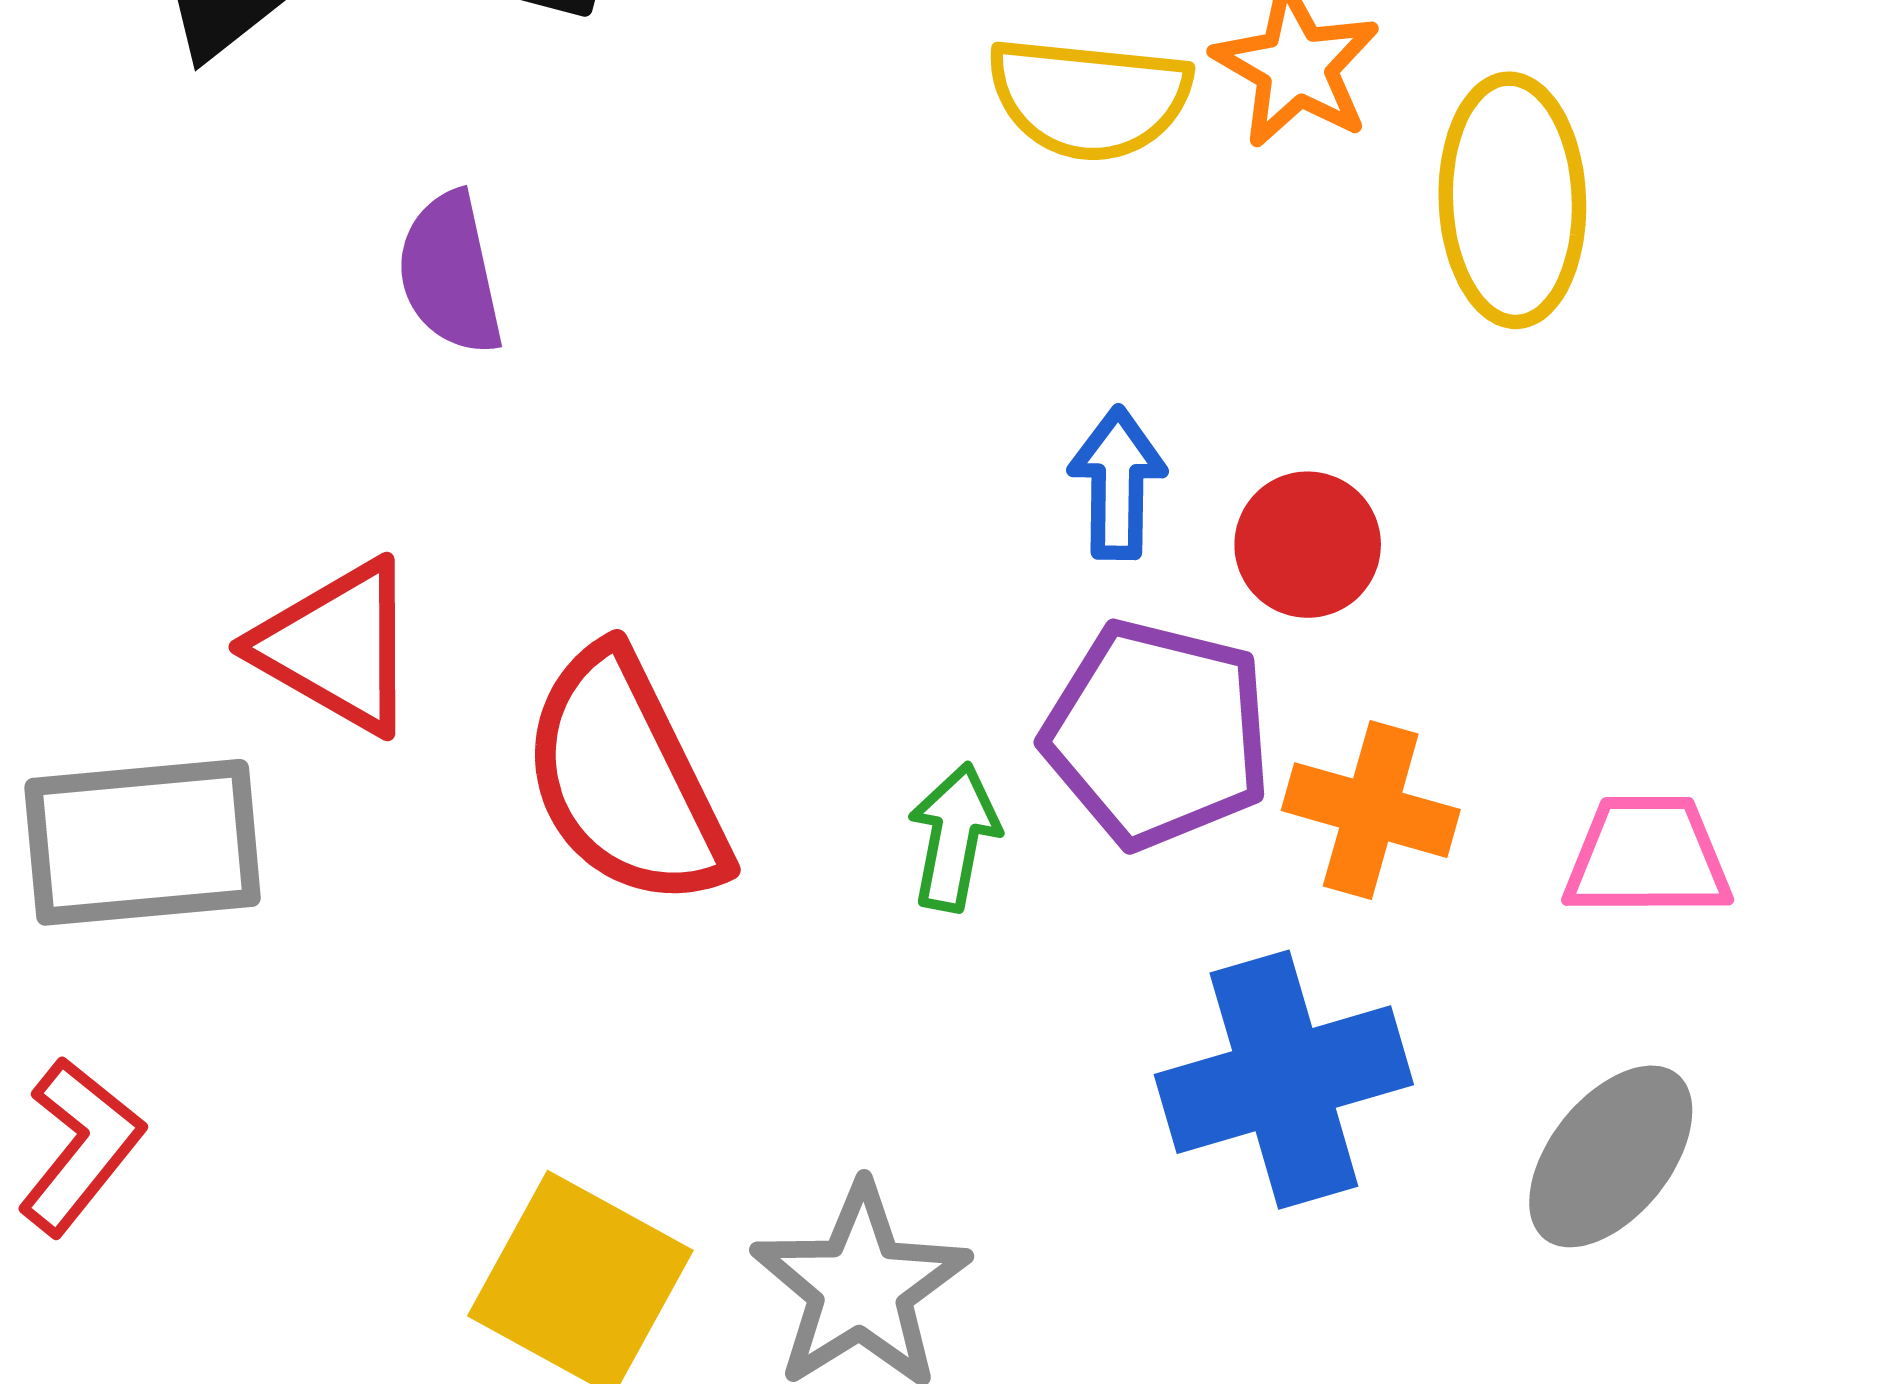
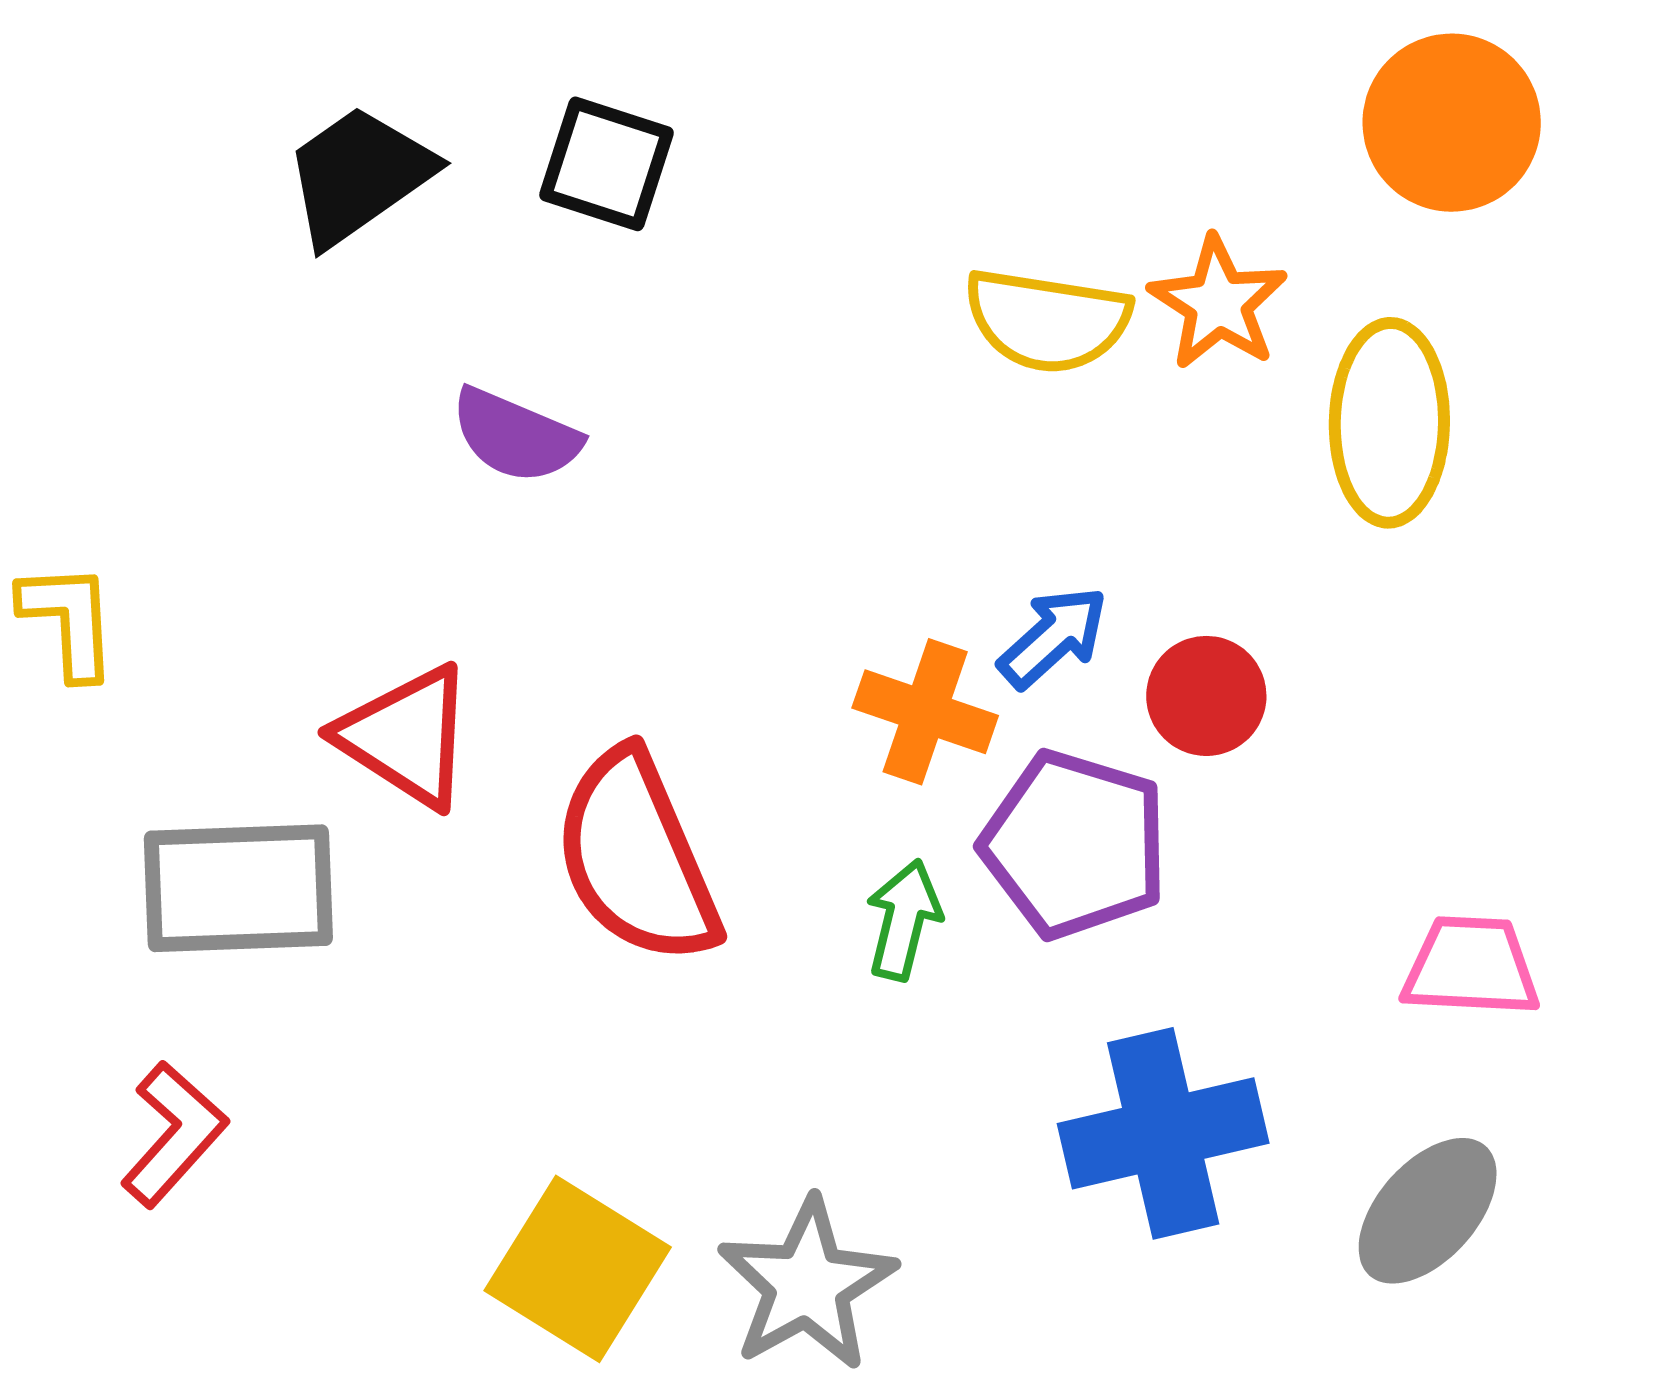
purple semicircle: (450, 273) -> (516, 436), turned -58
blue arrow: (1117, 483) -> (1053, 637), turned 44
orange cross: (1371, 810) -> (925, 712), moved

